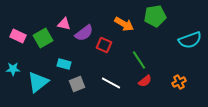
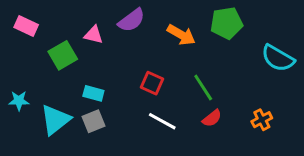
purple semicircle: (84, 33) -> (132, 20), moved
pink rectangle: (18, 36) -> (26, 26), moved
cyan semicircle: (190, 40) -> (278, 58), turned 50
red square: (104, 45) -> (152, 83), moved
gray square: (77, 84) -> (93, 121), moved

